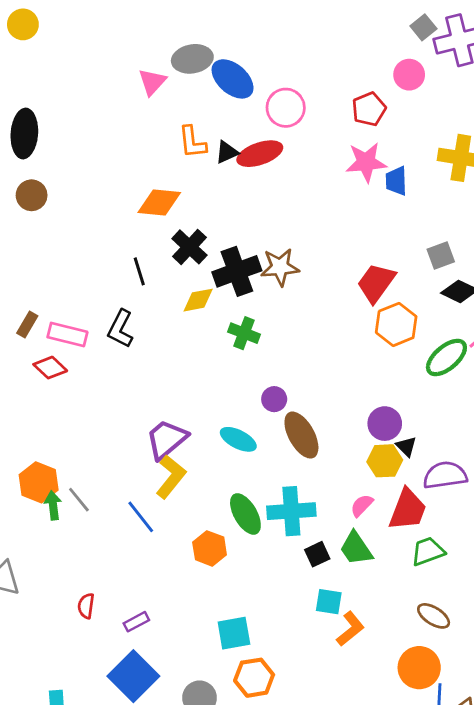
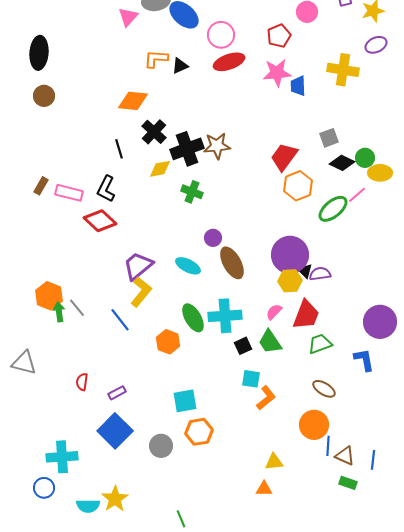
orange L-shape: (192, 142) -> (156, 59), turned 100
red ellipse: (260, 154) -> (229, 62), moved
red diamond: (50, 368) -> (100, 221), moved, size x1.4
purple circle: (385, 424) -> (290, 255), size x1.6
purple semicircle: (445, 475) -> (320, 274), moved, size x0.7

